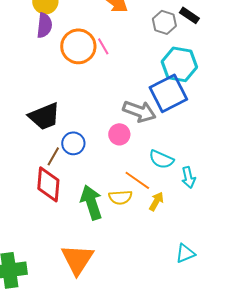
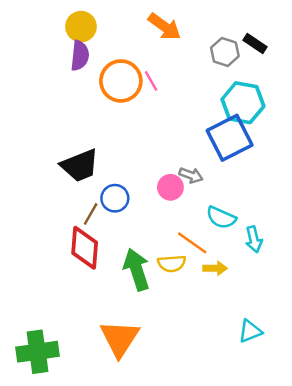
gray arrow: (139, 111) -> (191, 175), moved, size x0.6
yellow arrow: (156, 201) -> (215, 268), turned 60

